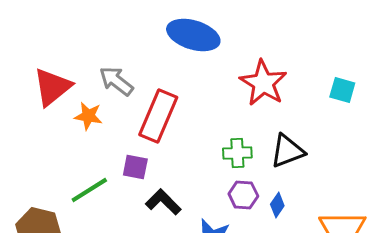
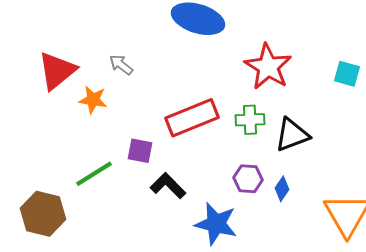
gray arrow: (116, 81) -> (121, 65), size x0.7
red rectangle: (158, 116) -> (192, 118), moved, turned 45
green cross: (237, 153) -> (250, 120), moved

